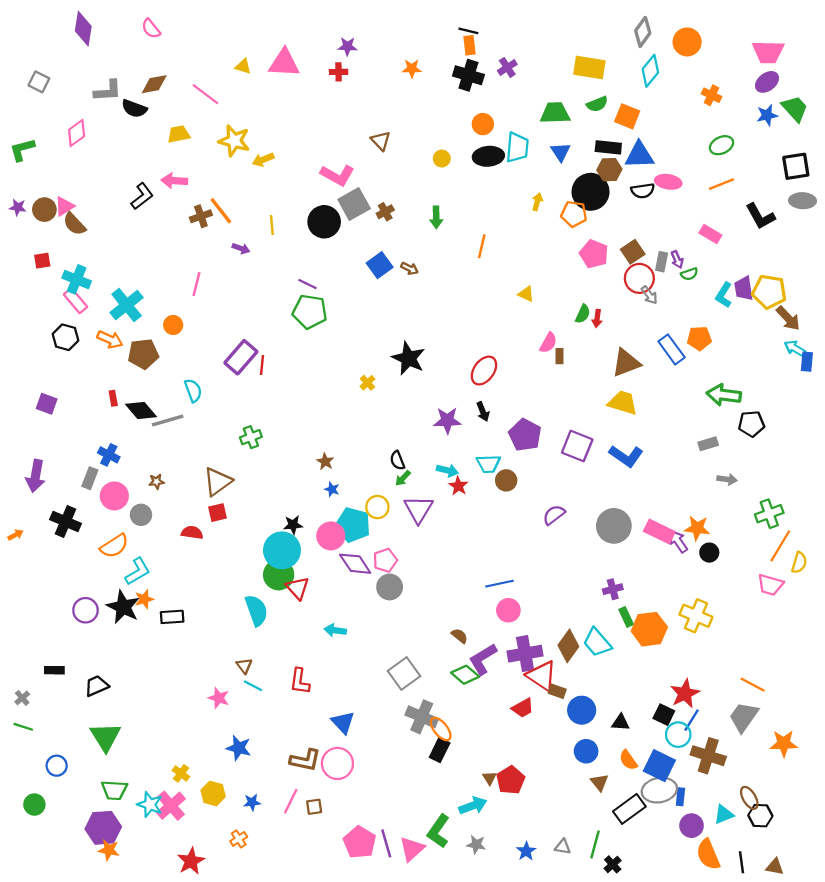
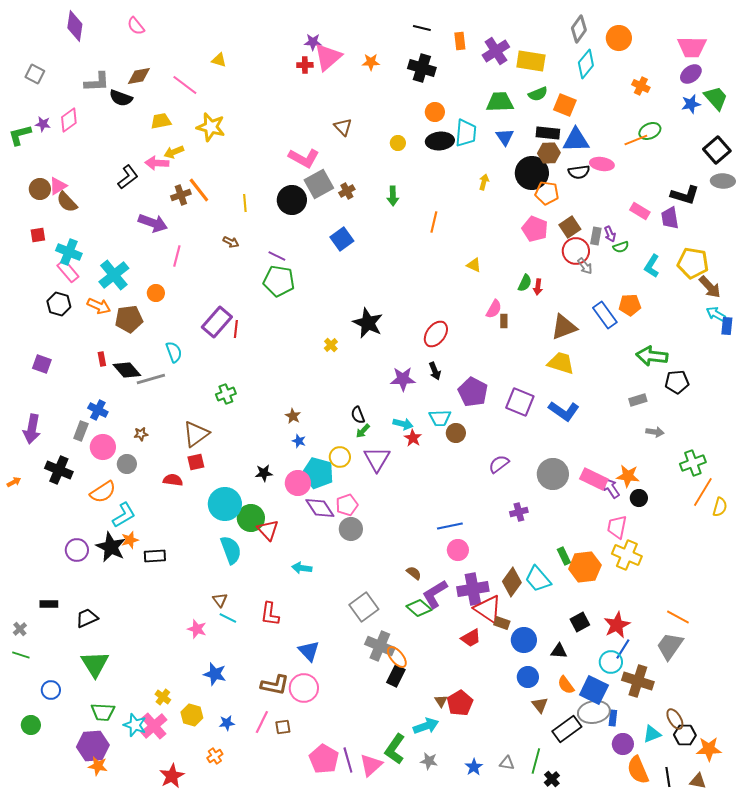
orange rectangle: (470, 45) -> (460, 41), moved
pink triangle: (284, 63) -> (328, 57), moved, turned -44
purple cross: (507, 67) -> (496, 51), moved, size x1.5
yellow arrow: (263, 160) -> (174, 152), moved
black square: (796, 166) -> (717, 150), turned -32
orange line: (722, 184) -> (636, 140), moved
purple star: (18, 207) -> (43, 124), moved
orange pentagon: (574, 214) -> (547, 193), moved
black L-shape: (760, 216) -> (685, 195), turned -44
purple arrow: (241, 248) -> (153, 223), moved, size x1.8
brown arrow: (410, 268) -> (231, 242), moved
purple trapezoid: (744, 288) -> (670, 218), moved
cyan circle: (282, 550) -> (225, 504), moved
pink trapezoid: (770, 585) -> (617, 527), moved, turned 85
purple cross: (613, 589) -> (519, 512), moved
black square: (664, 715) -> (580, 622), moved, turned 36
orange star: (784, 743) -> (709, 749), moved

